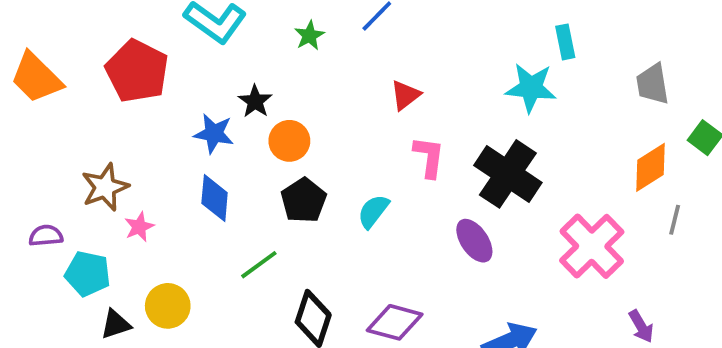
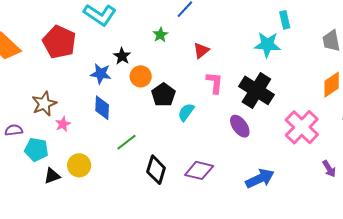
green star: (309, 36) -> (160, 35), moved
black pentagon: (304, 200) -> (163, 95), moved

